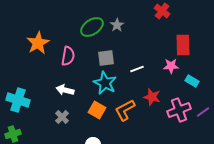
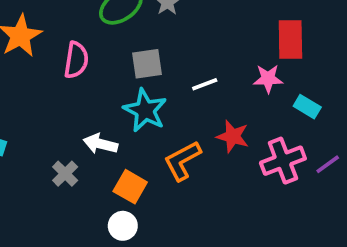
white arrow: (65, 90) -> (100, 144), moved
orange square: (97, 110) -> (130, 187), moved

